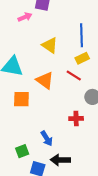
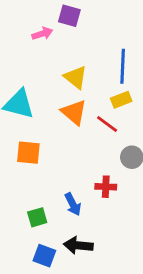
orange triangle: (45, 80) -> (74, 112), moved
blue arrow: (47, 138) -> (73, 204), moved
green square: (22, 151) -> (37, 217), moved

